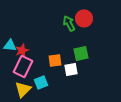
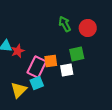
red circle: (84, 18) -> (88, 28), moved
pink rectangle: (23, 66) -> (37, 67), moved

